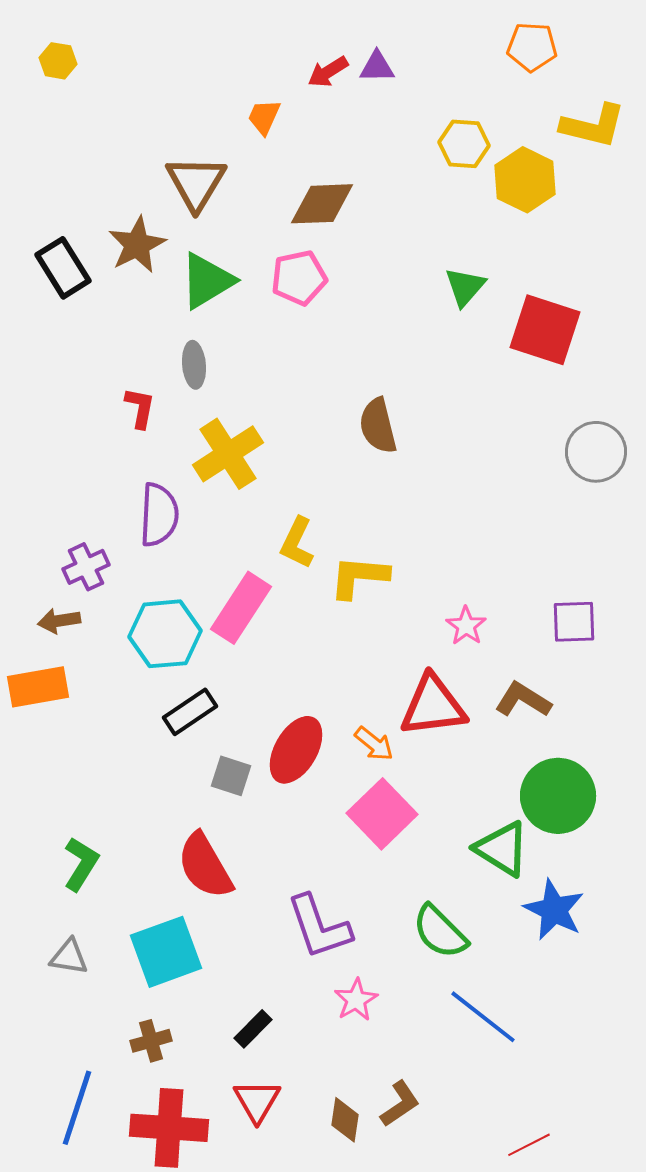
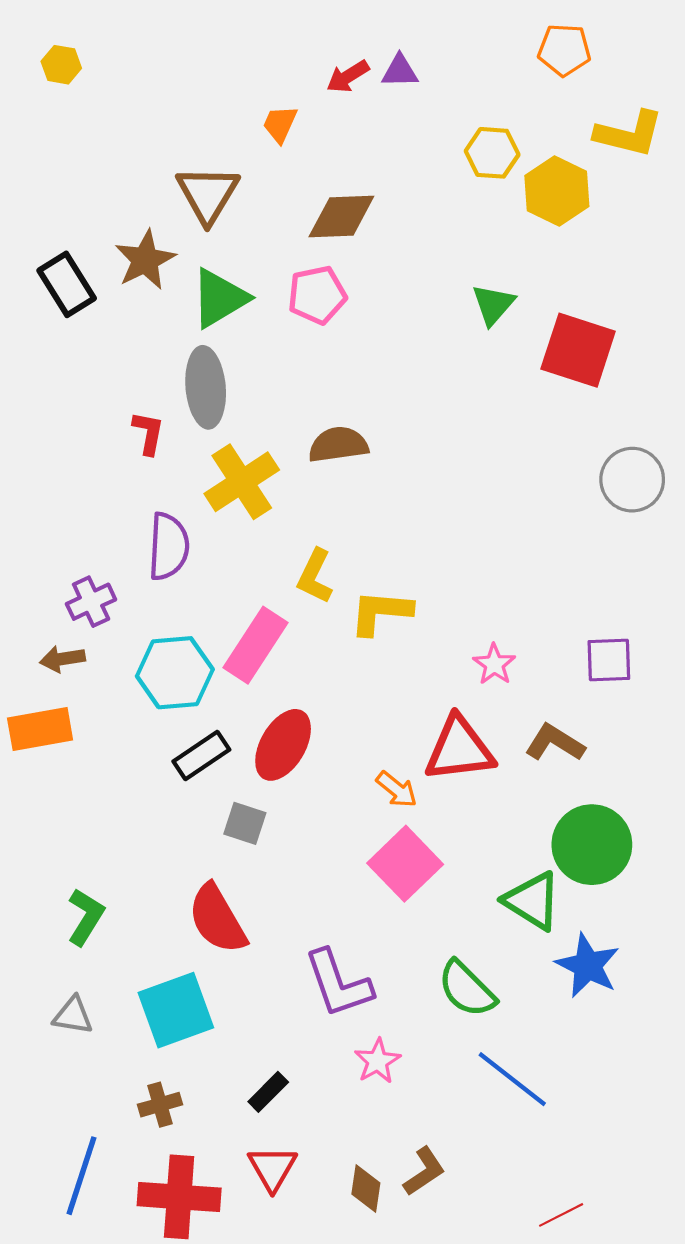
gray ellipse: (194, 365) -> (206, 387), size x1.6
brown semicircle: (378, 426) -> (338, 445), moved, turned 96
red ellipse: (296, 750) -> (283, 745), moved

